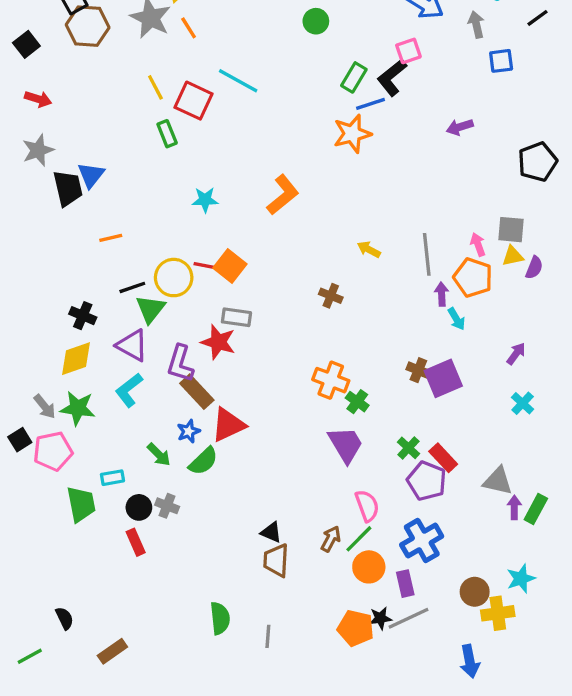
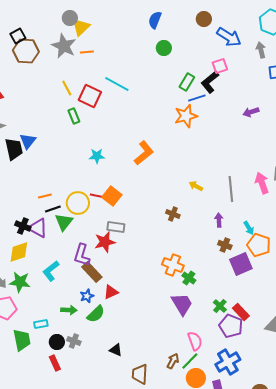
orange line: (189, 28) -> (87, 52), turned -64
orange line: (111, 238) -> (45, 196), moved
pink arrow: (478, 244) -> (262, 183), size x1.5
orange pentagon: (473, 278) -> (259, 245), moved
purple arrow: (442, 294) -> (219, 220), moved
red star: (218, 342) -> (105, 242), turned -30
purple triangle: (132, 345) -> (38, 228), moved
brown cross: (418, 370) -> (225, 245), moved
red triangle: (228, 425) -> (111, 292), size x0.7
green arrow: (159, 455) -> (69, 310), turned -42
black triangle: (271, 532) -> (116, 350), moved

